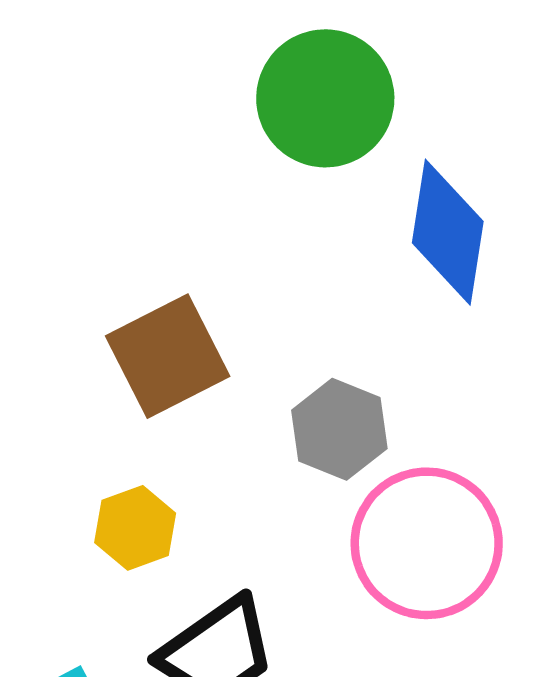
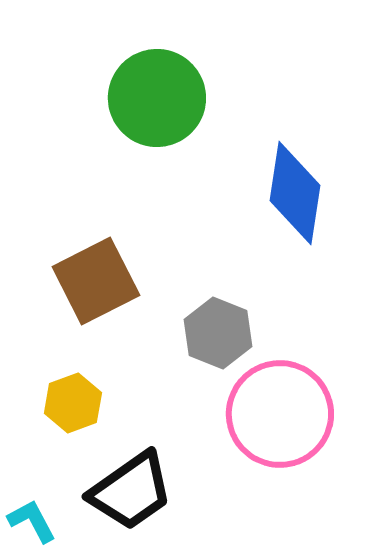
green circle: (325, 98) -> (157, 98), moved

